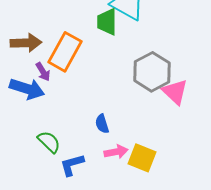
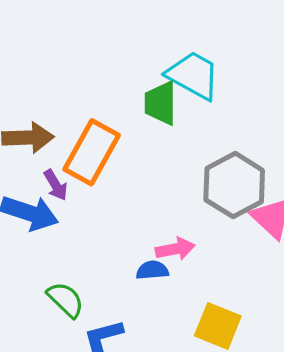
blue semicircle: (102, 124) -> (152, 270), turned 102
pink arrow: (116, 152) -> (175, 249), moved

